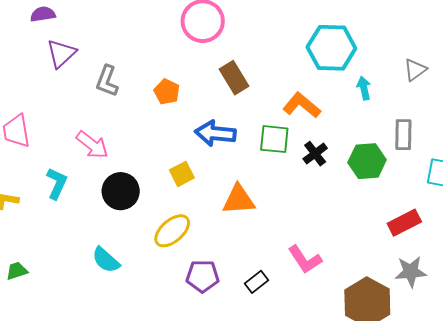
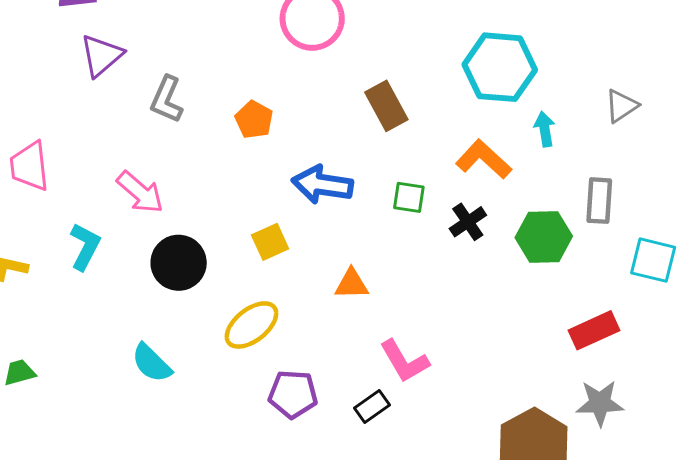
brown rectangle: (234, 78) -> (386, 106), moved
orange L-shape: (302, 105) -> (484, 159), moved
green square: (274, 139) -> (409, 197), size x0.7
orange triangle: (239, 200) -> (352, 284), size x0.7
pink L-shape: (305, 259) -> (404, 361), moved

